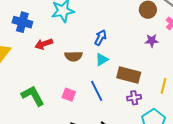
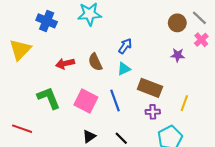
red arrow: (44, 44) -> (65, 64), moved
brown semicircle: (74, 56) -> (95, 62), turned 60
pink square: (69, 95) -> (86, 101), size x1.6

